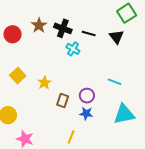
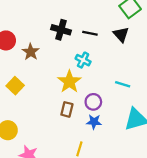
brown star: (39, 25) -> (31, 52), moved
cyan cross: (73, 49) -> (83, 60), moved
yellow star: (44, 83) -> (69, 82), moved, size x1.5

